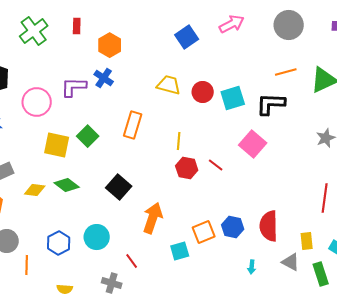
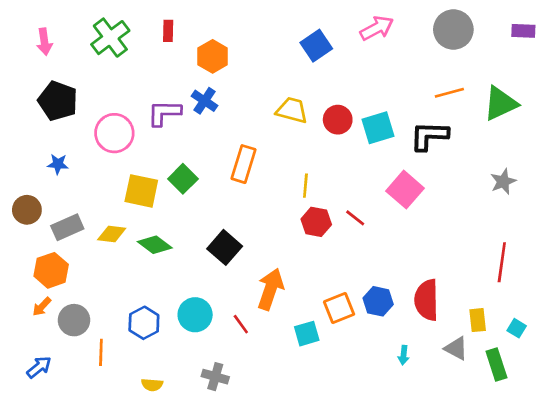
yellow diamond: (35, 190) -> (112, 234), moved
red line: (132, 261) -> (241, 324), moved

